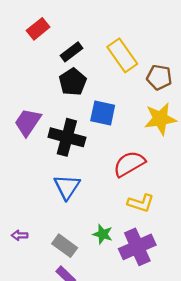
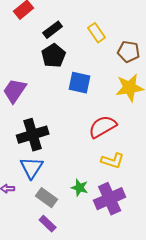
yellow rectangle: (122, 55) -> (97, 33), size x0.7
black cross: (67, 137) -> (33, 135), moved, turned -32
blue triangle: (67, 187) -> (32, 168), moved

